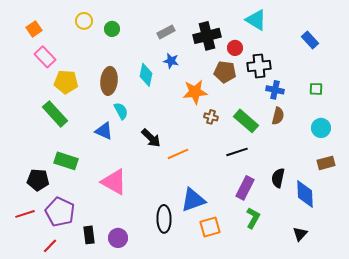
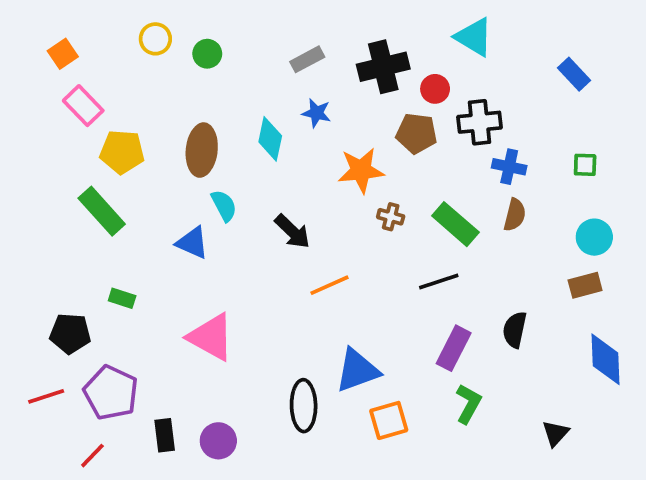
black arrow: (151, 138) -> (292, 232), moved
green rectangle: (66, 161) -> (122, 298), size x0.6
brown rectangle: (326, 163) -> (585, 285), moved
blue diamond: (305, 194) -> (605, 359), moved

